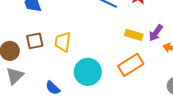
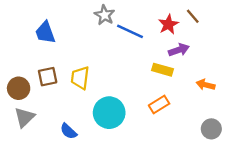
purple arrow: (156, 33) -> (179, 50), moved, turned -144
orange rectangle: (131, 65) -> (159, 104), size x0.7

